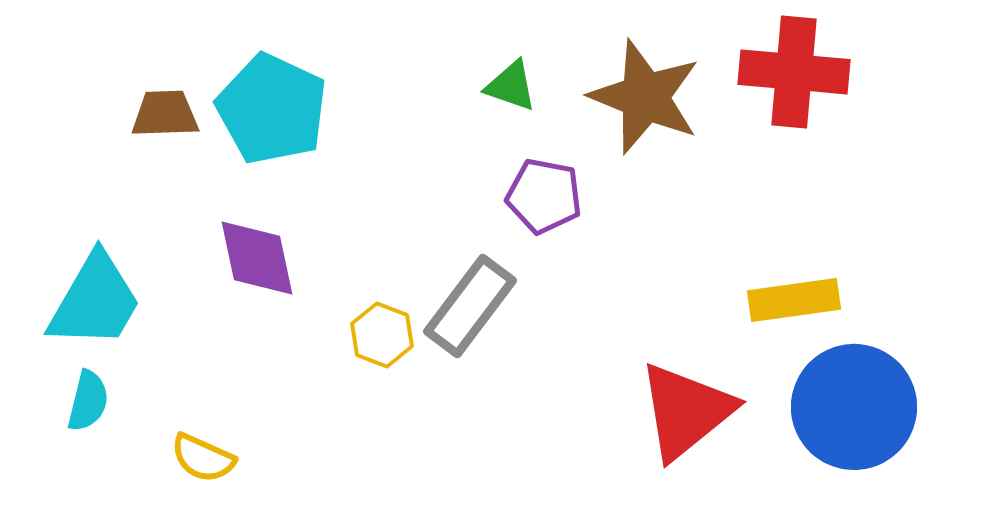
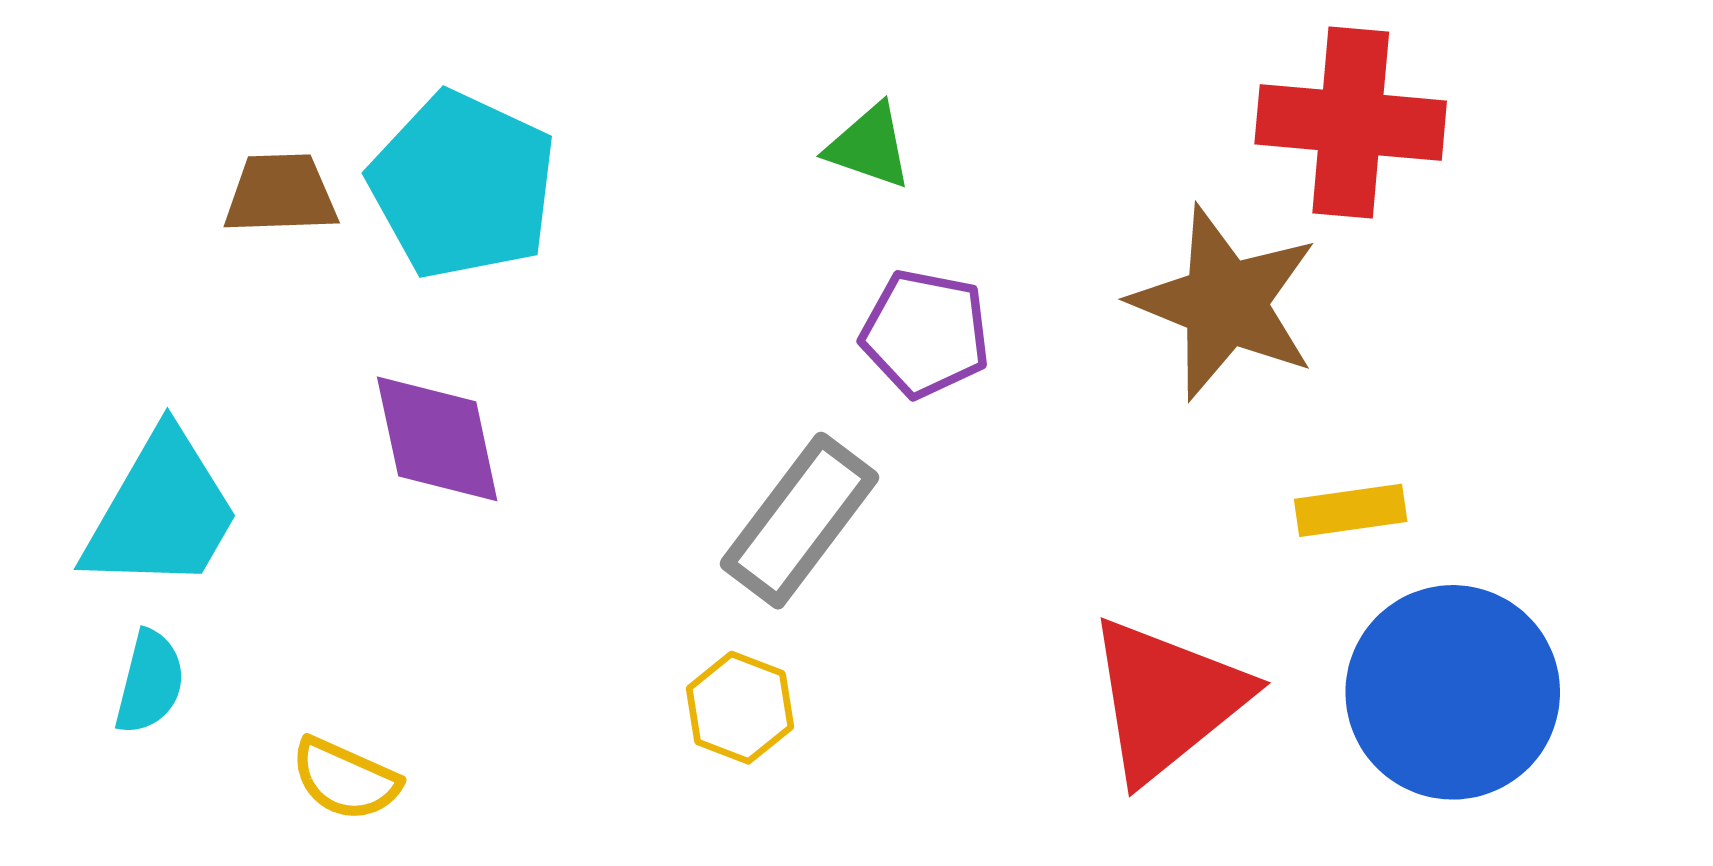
brown star: (645, 97) -> (1225, 303), moved
yellow rectangle: (794, 300) -> (1351, 510), size x0.7
yellow hexagon: (382, 335) -> (740, 708), moved

